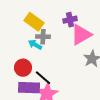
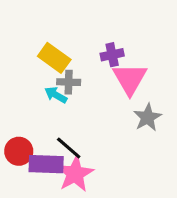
pink triangle: (81, 35) -> (130, 79), turned -30
red circle: (23, 68) -> (19, 151), moved

